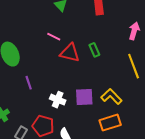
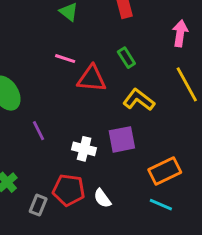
green rectangle: (94, 50) -> (126, 58), moved
yellow L-shape: (111, 96) -> (139, 100), moved

